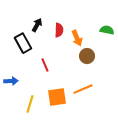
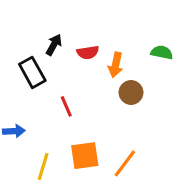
red semicircle: (59, 30) -> (88, 52), turned 80
orange arrow: (77, 38) -> (116, 65), turned 35
orange line: (83, 89) -> (125, 163), moved, turned -30

